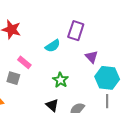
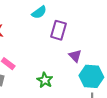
cyan semicircle: (53, 46) -> (39, 12), moved

